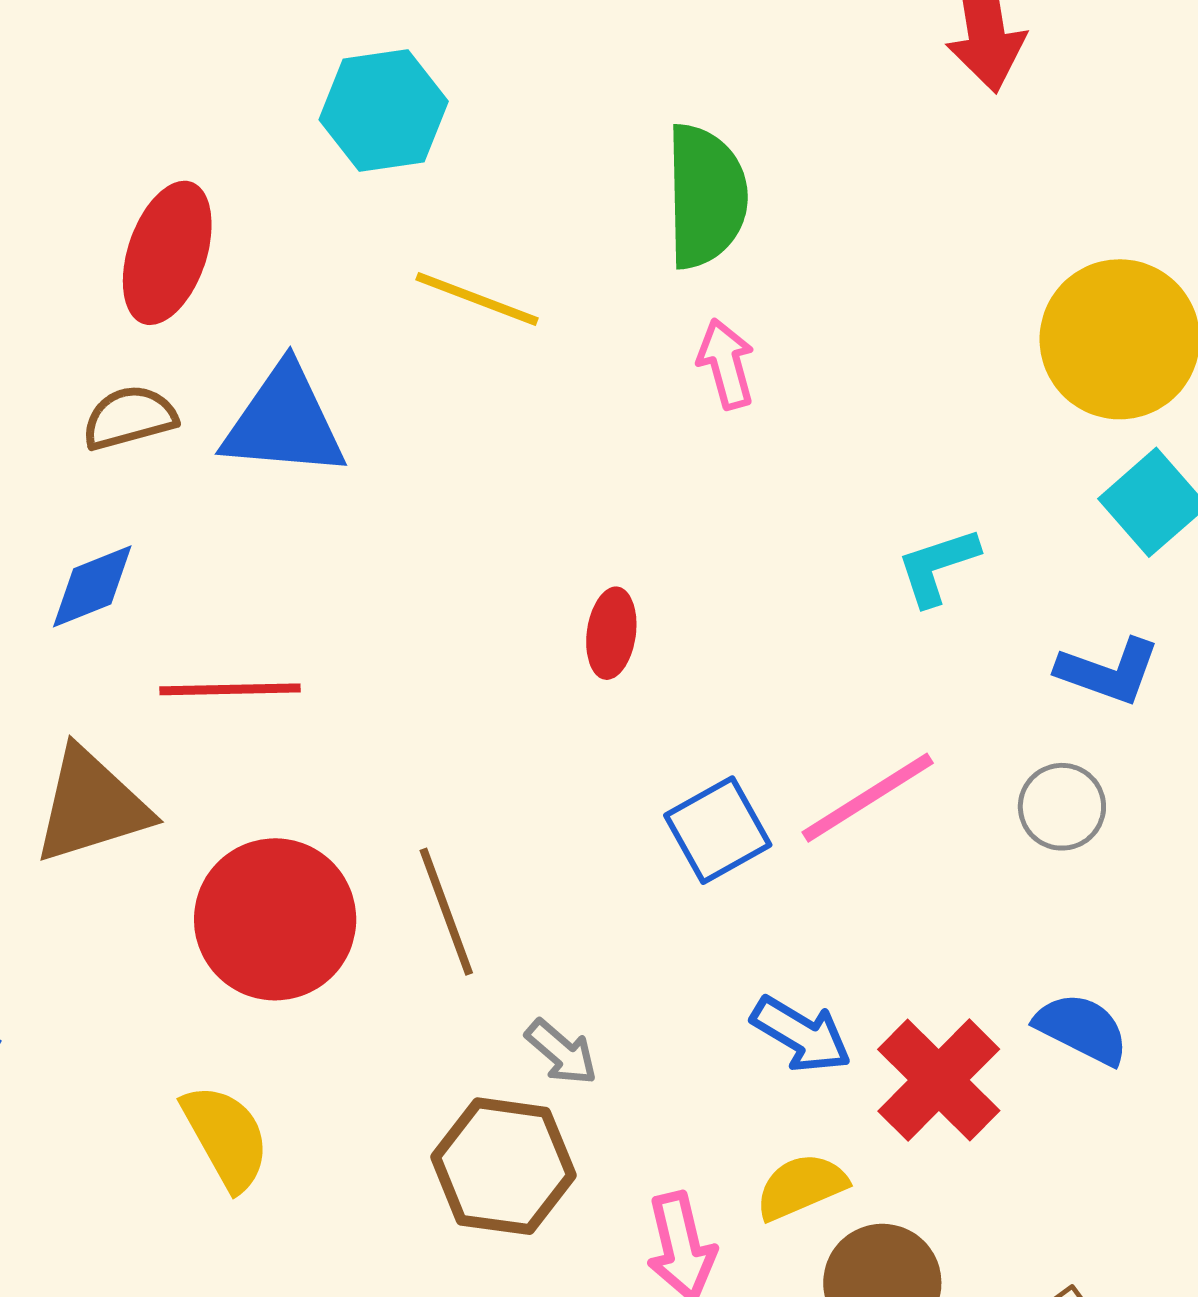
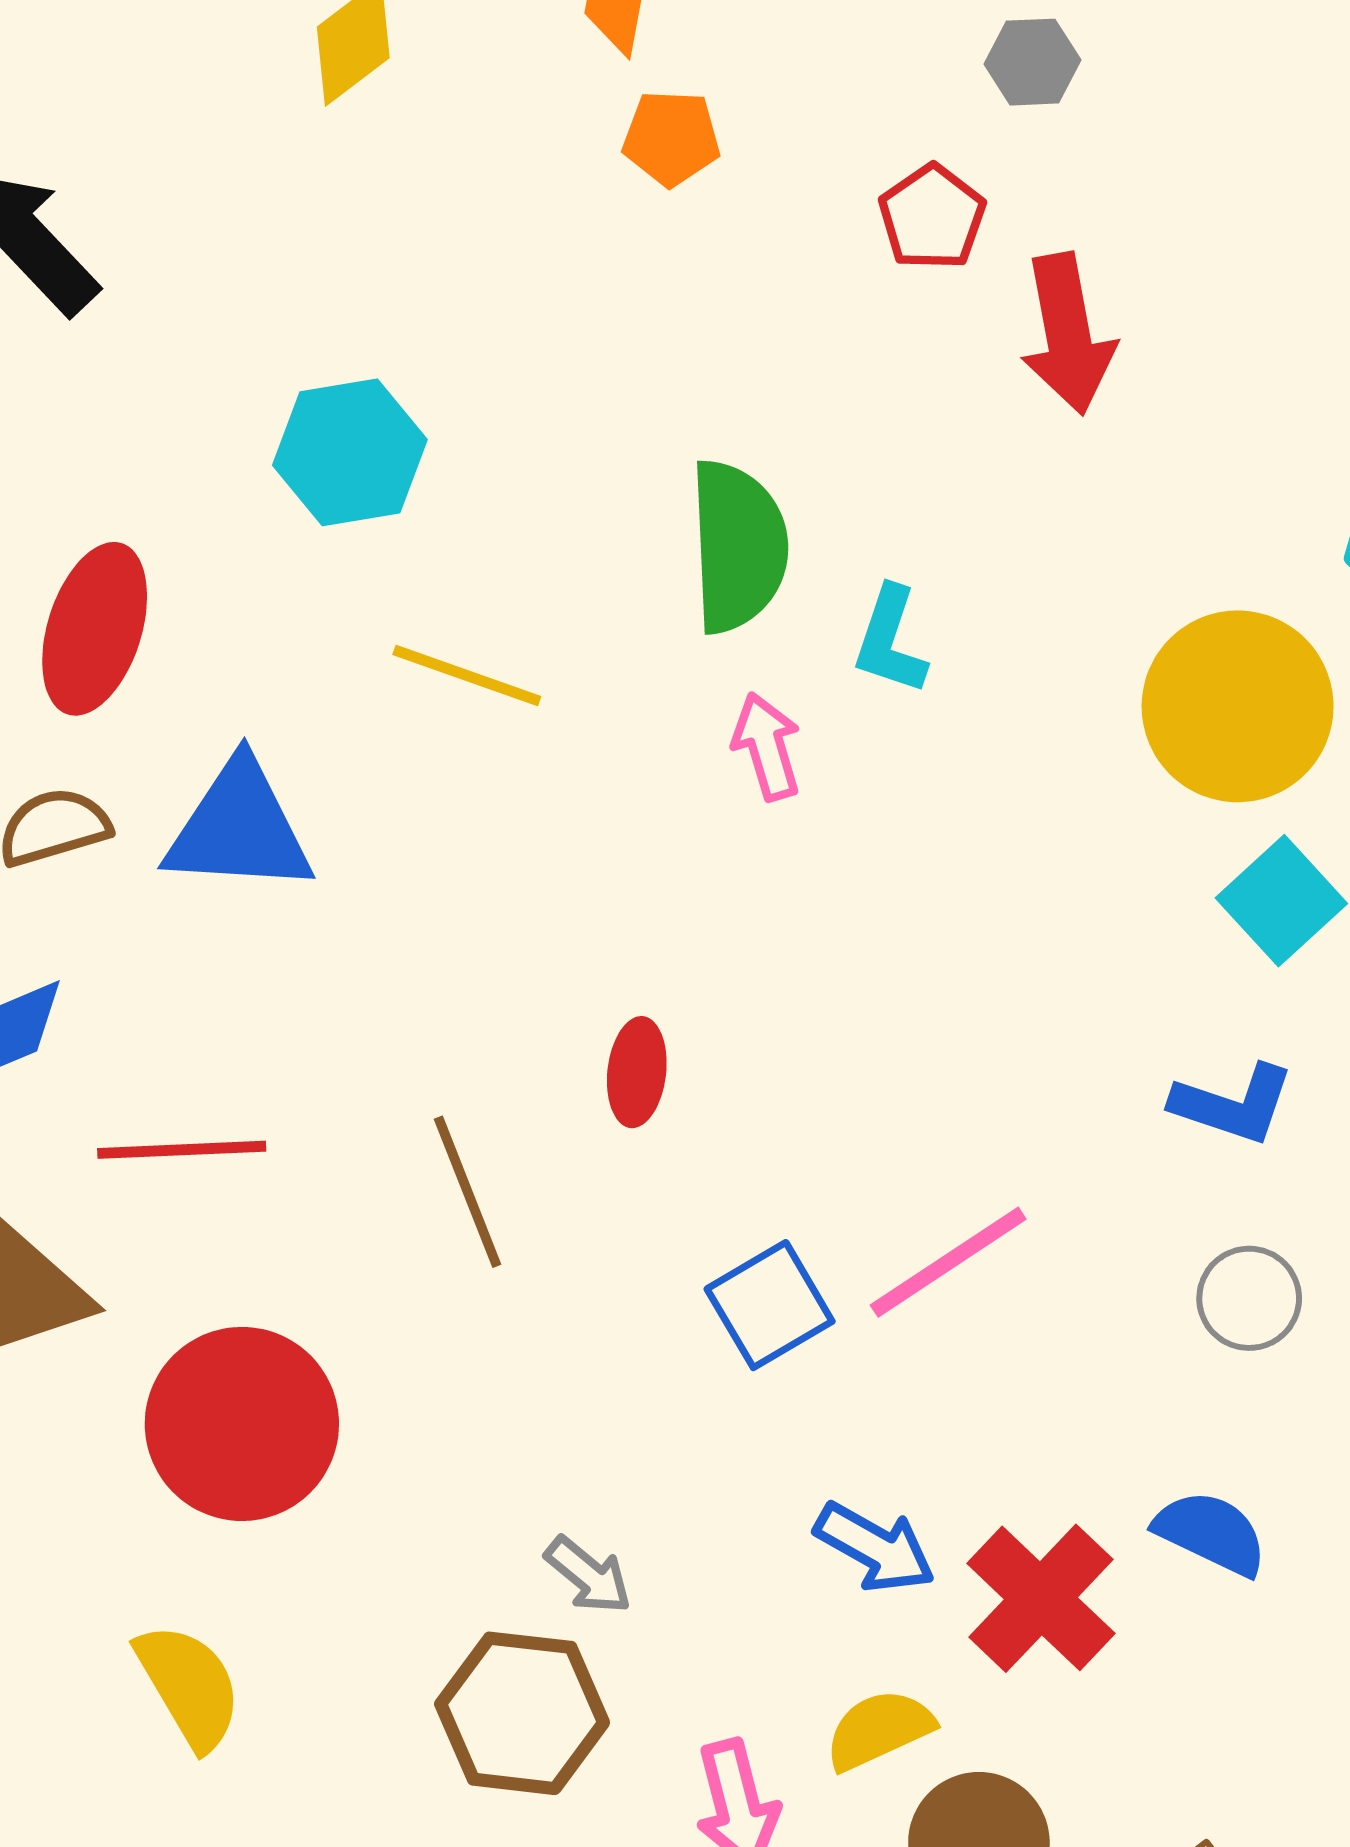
cyan L-shape: (938, 566) -> (890, 640), moved, turned -52
gray circle: (1062, 807) -> (1249, 1298), moved
brown line: (446, 912) -> (468, 1192), moved

